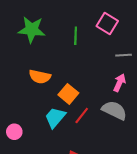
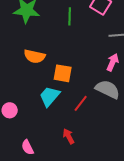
orange square: (68, 94) -> (63, 73), turned -30
red line: (82, 115) -> (81, 103), moved

